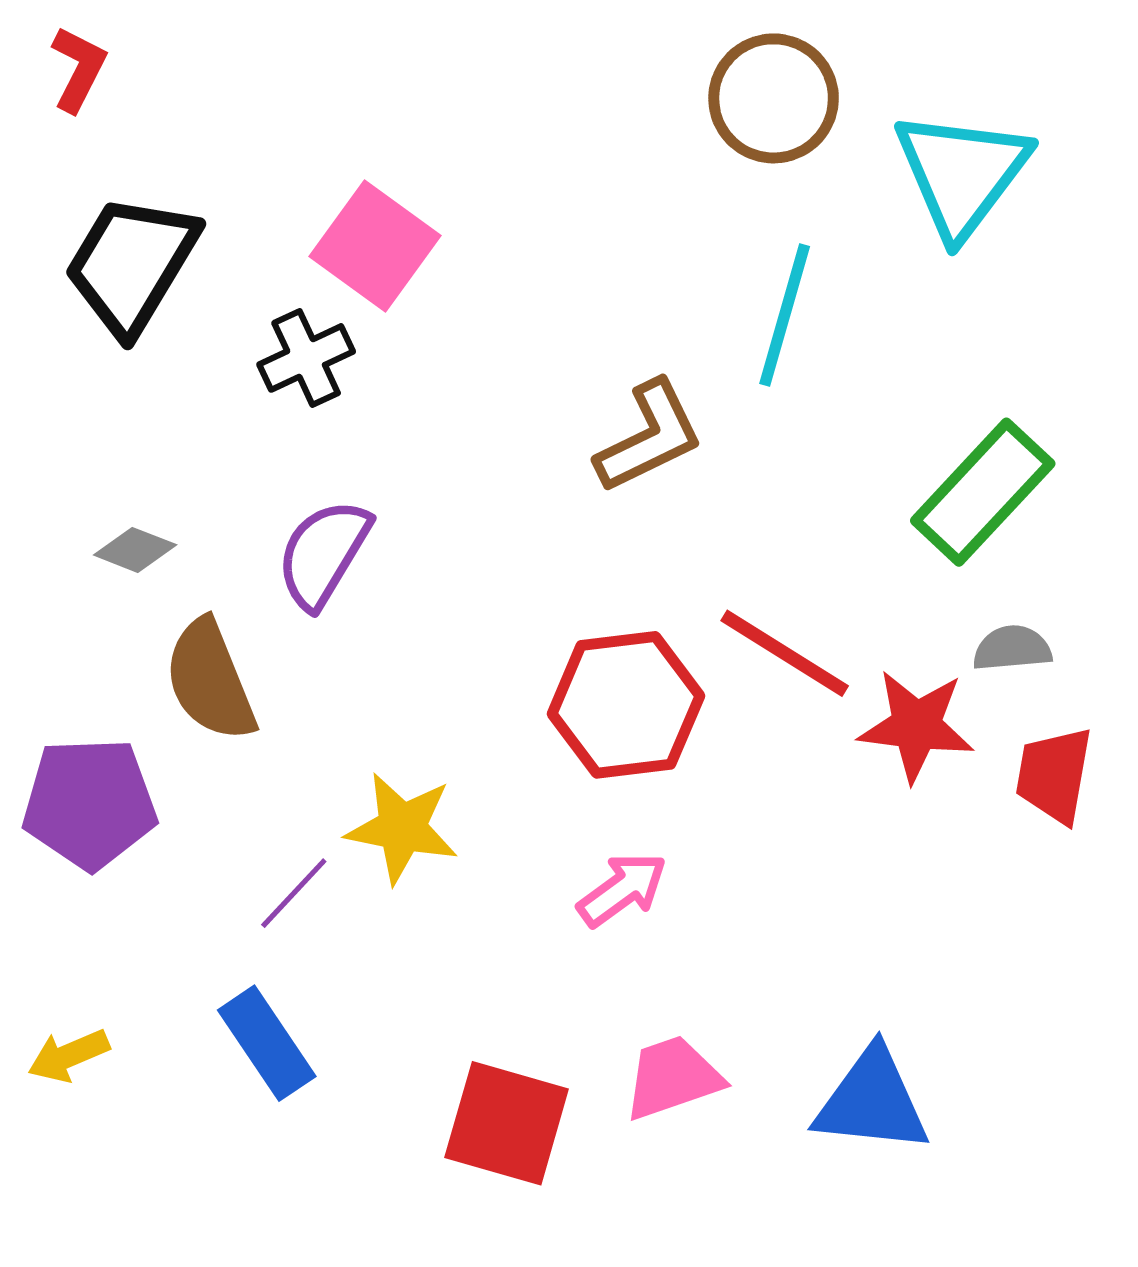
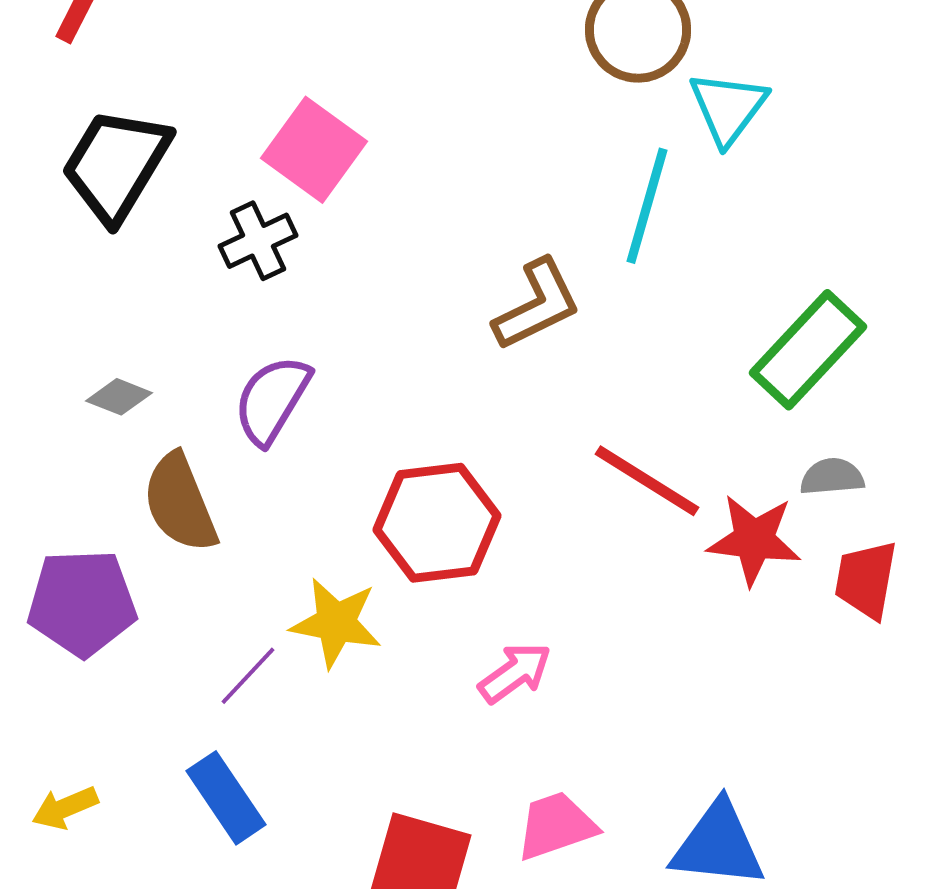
cyan triangle: (962, 173) -> (728, 108), moved, size x0.7
red hexagon: (626, 705) -> (437, 523), moved

